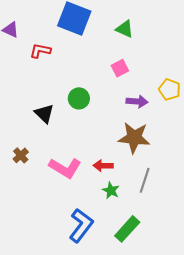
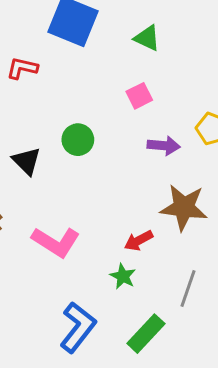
brown star: (134, 138) -> (184, 207), moved
red arrow: (103, 166) -> (139, 241), moved, turned -30
gray line: (145, 180) -> (188, 289), moved

